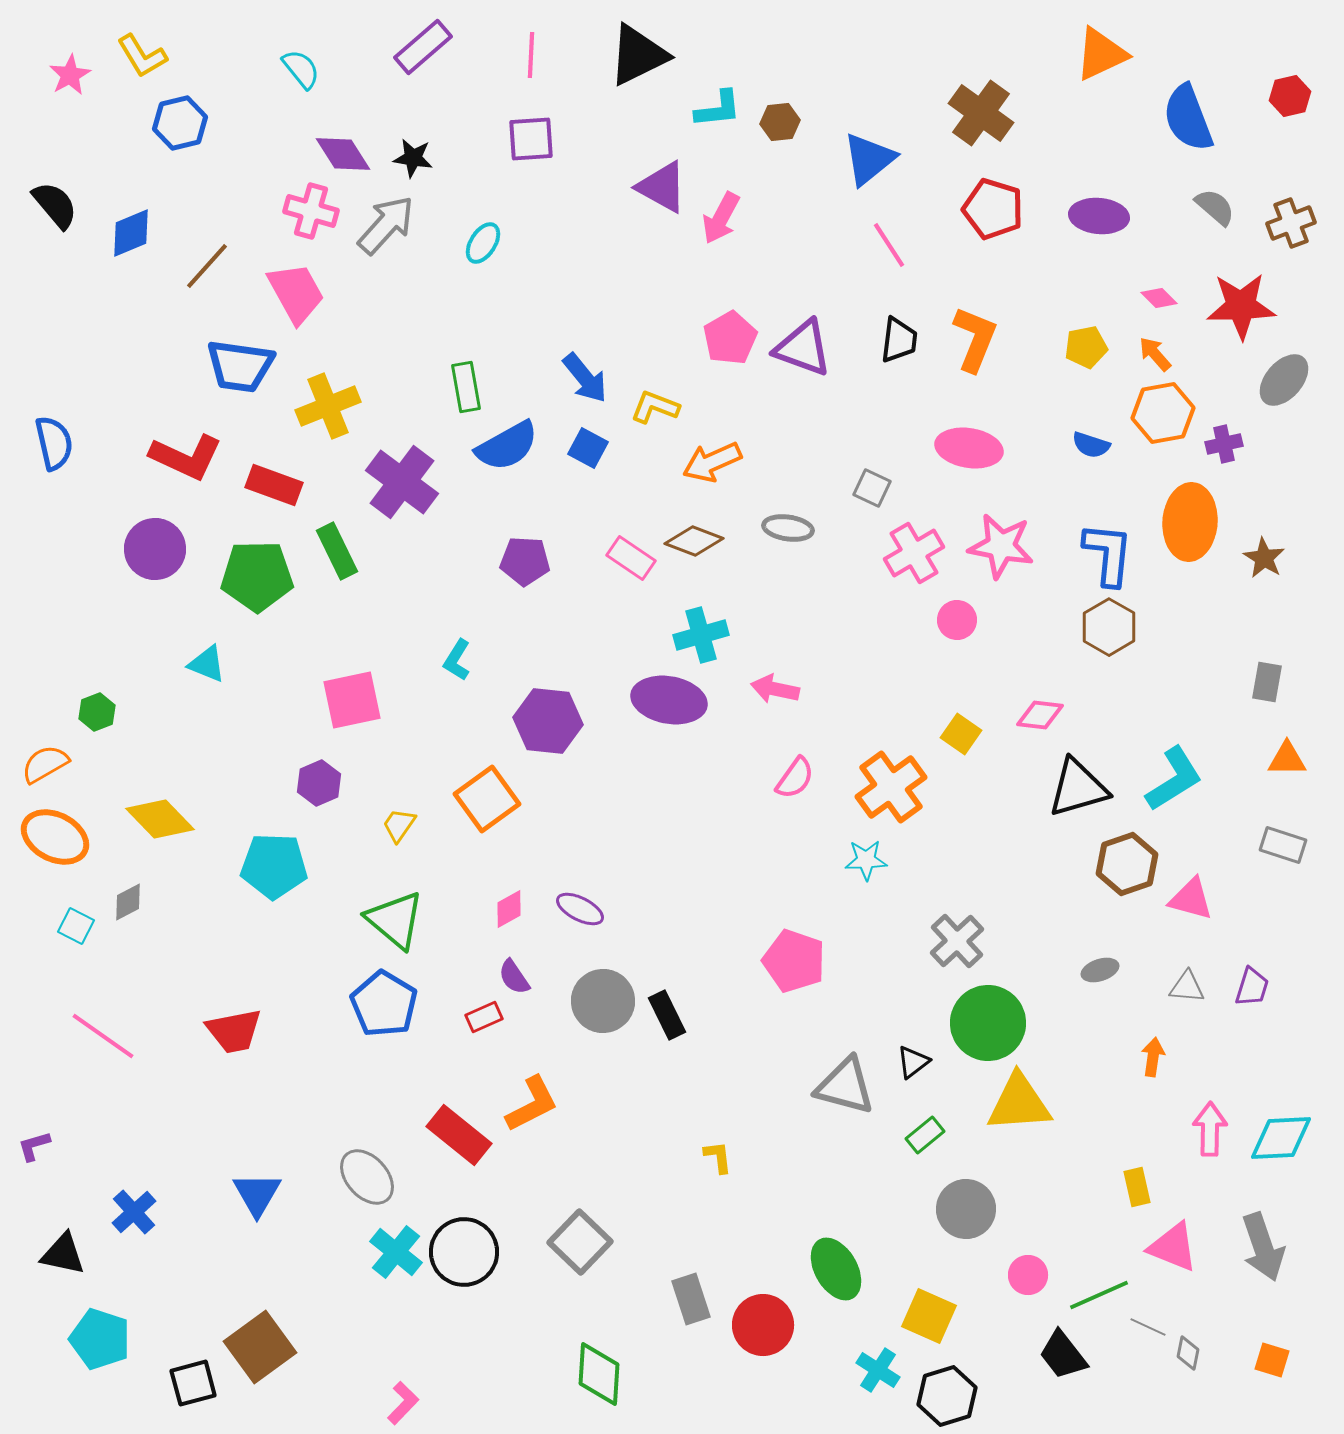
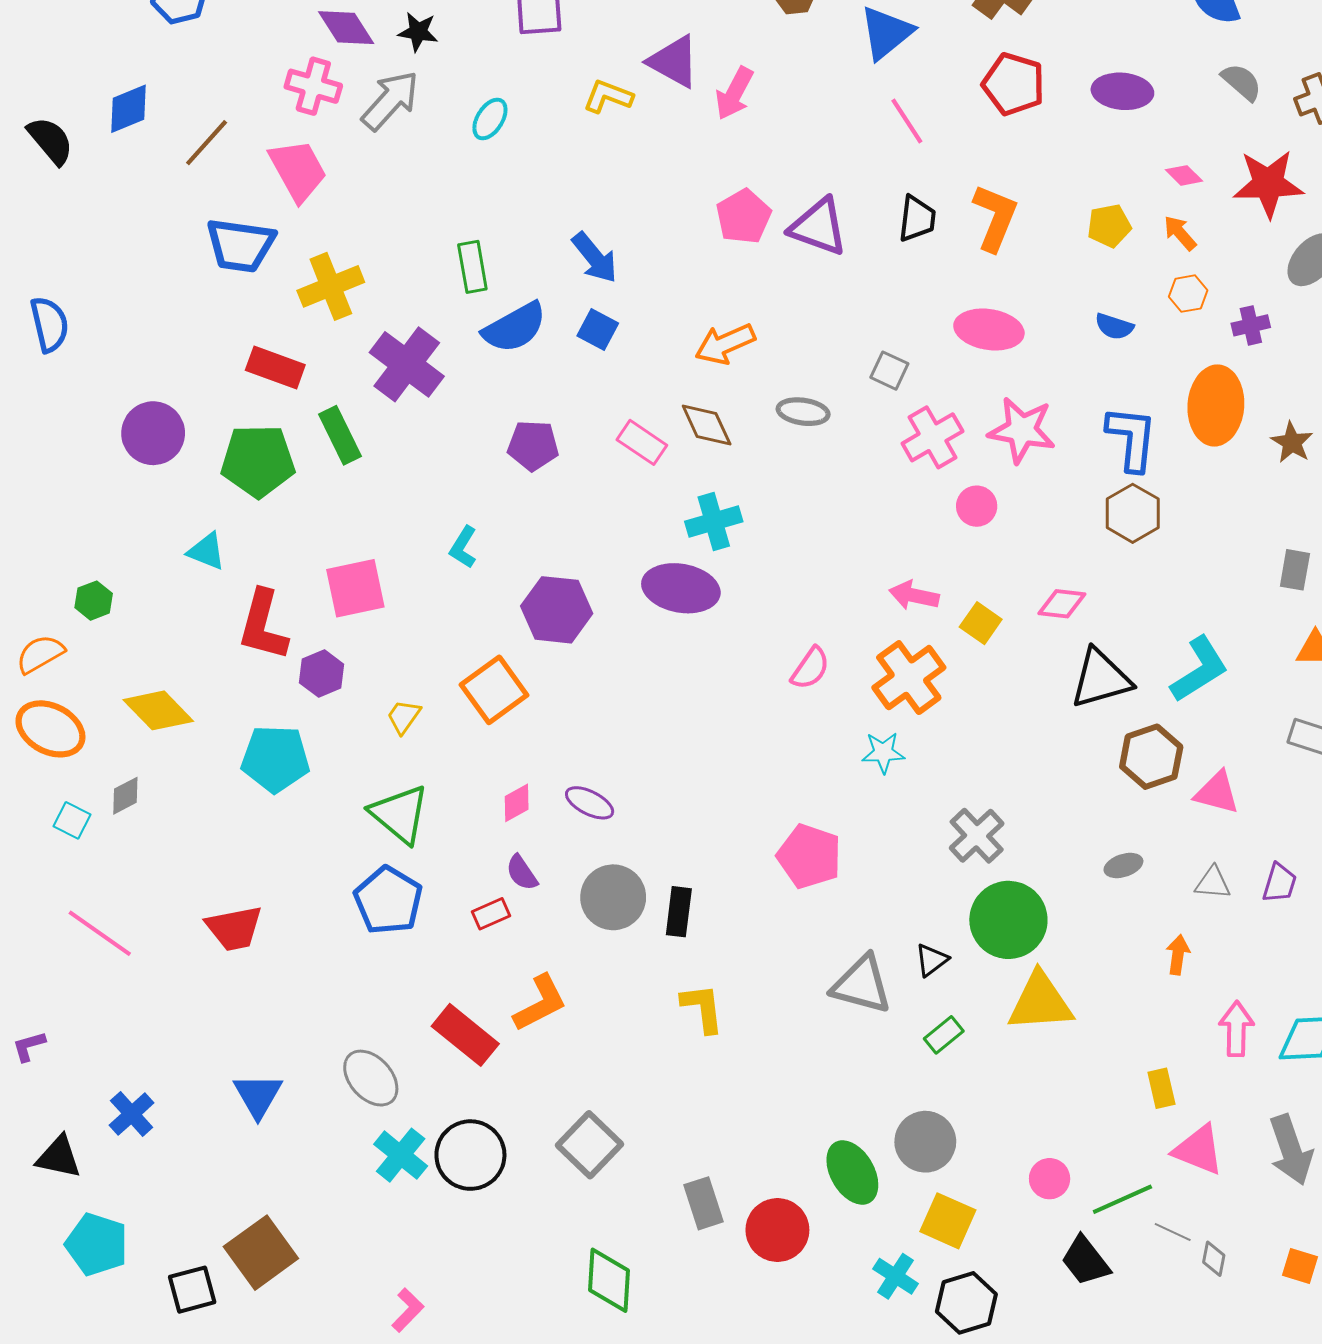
black semicircle: (55, 205) -> (50, 141), moved
yellow L-shape: (655, 407) -> (608, 96), moved
orange hexagon: (1163, 413) -> (1188, 294), size x0.6
red L-shape: (186, 457) -> (263, 625), moved, turned 80
brown diamond: (694, 541) -> (707, 425), turned 44
pink arrow: (775, 689) -> (914, 595), moved
black rectangle: (667, 1015) -> (679, 912), turned 33
yellow L-shape: (718, 1157) -> (702, 1008), moved, size x1.5
gray circle: (966, 1209) -> (925, 1142), moved

